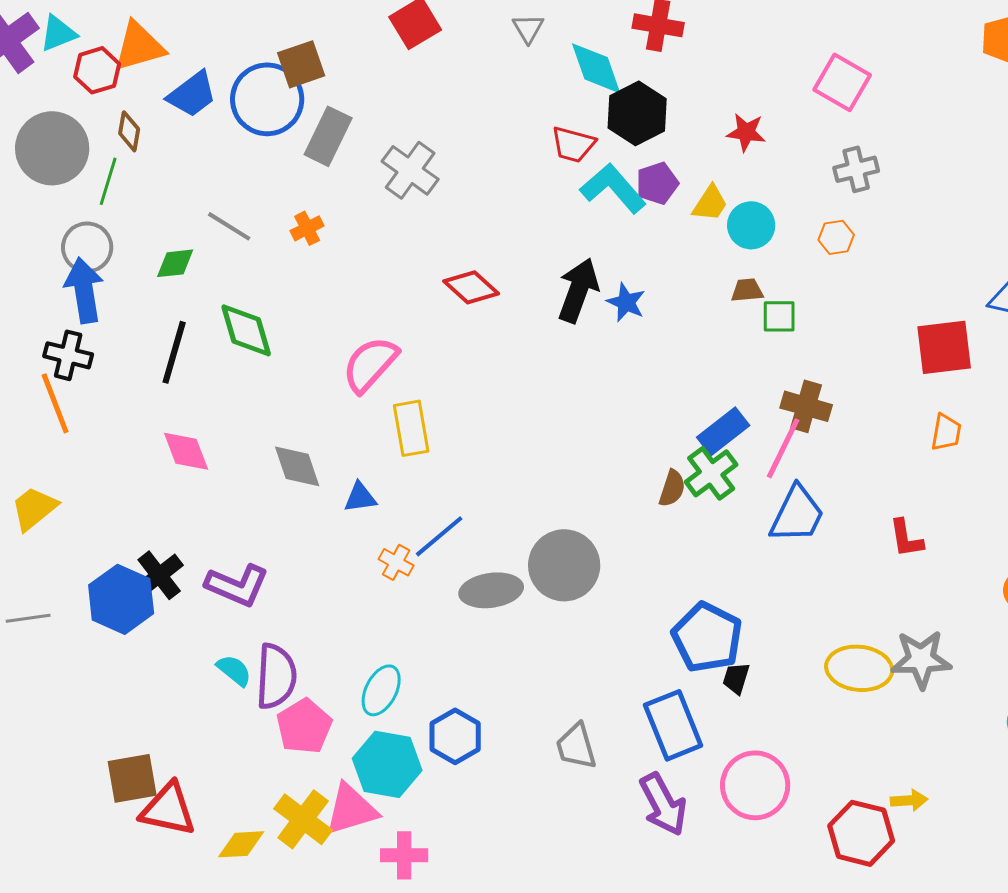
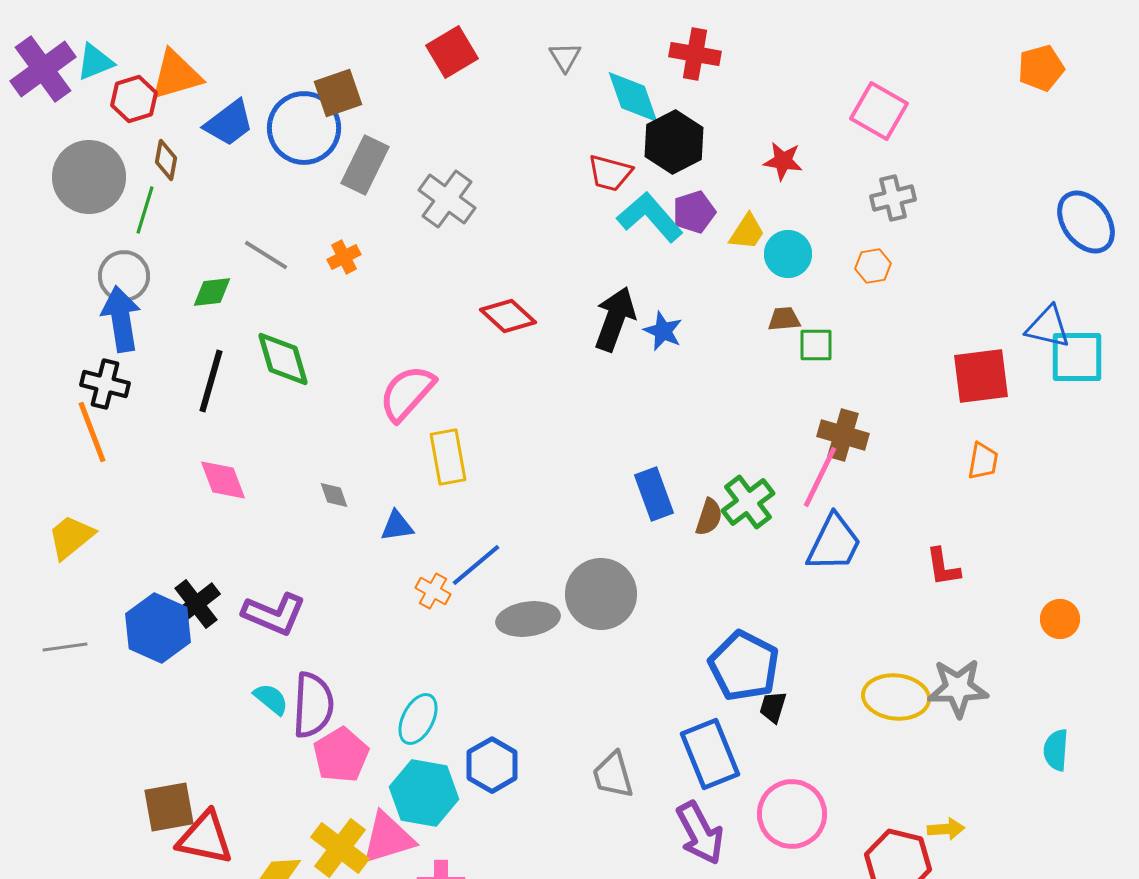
blue rectangle: (723, 431) -> (654, 494), moved, turned -72
gray diamond: (297, 466) -> (334, 495), size x0.6

